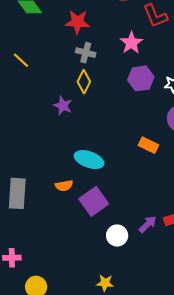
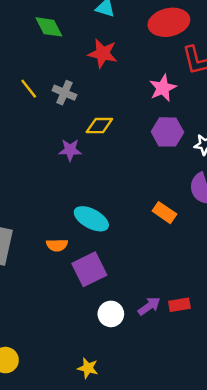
gray cross: (86, 53) -> (64, 93), moved
yellow diamond: (84, 82) -> (99, 126), turned 55
purple star: (63, 106) -> (70, 150), turned -30

